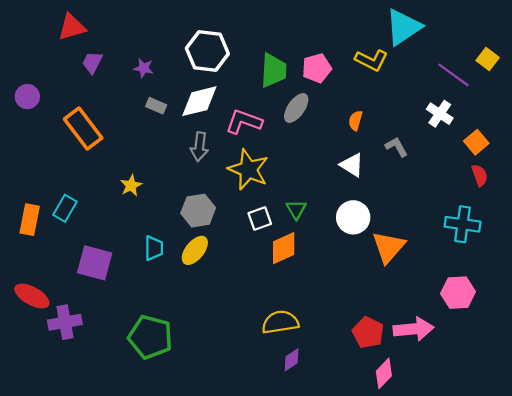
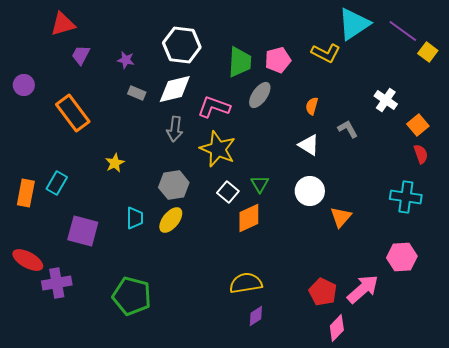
purple line: (453, 75) -> (403, 31), moved
white square: (260, 219) -> (228, 192), turned -30
orange triangle: (389, 247) -> (341, 217), size x0.7
pink arrow: (414, 329) -> (363, 289), turned -36

